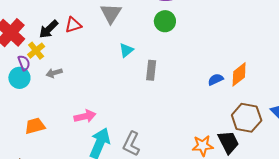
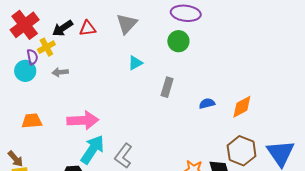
gray rectangle: (151, 70) -> (167, 87), moved
blue semicircle: (216, 79) -> (207, 103), moved
pink arrow: (85, 116) -> (83, 120), size x1.4

